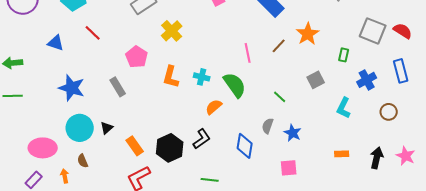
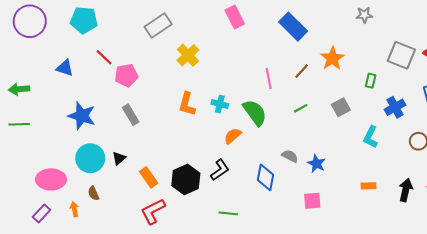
pink pentagon: (137, 57) -> (126, 75), moved, turned 30
green line: (280, 97) -> (301, 108), moved, turned -72
gray semicircle: (268, 126) -> (290, 156), turned 98

